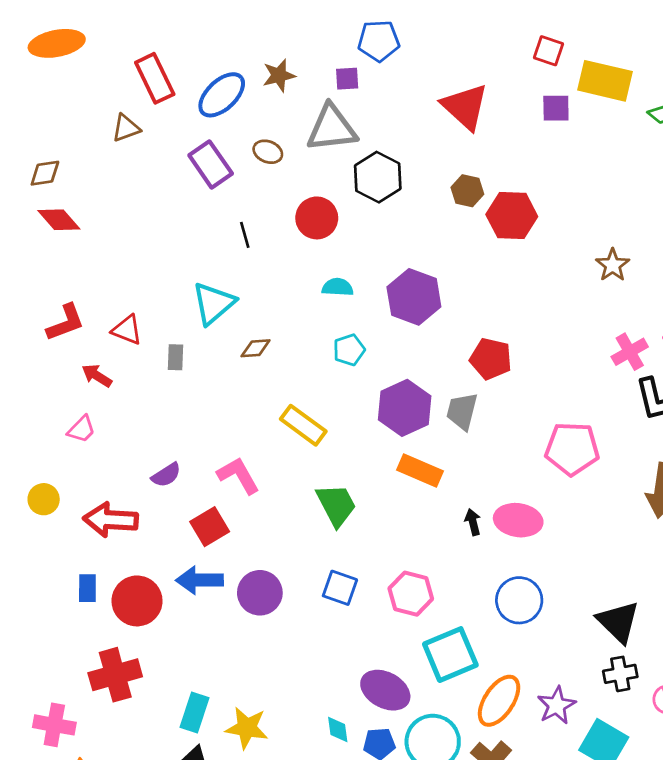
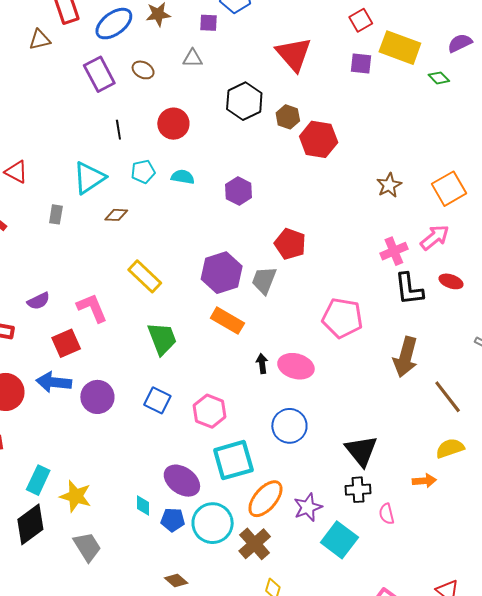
red square: (549, 51) -> (361, 20), turned 35
gray triangle: (332, 128) -> (193, 58), size x0.5
black hexagon: (378, 177) -> (244, 101), moved
purple hexagon: (414, 297) -> (239, 191), size x0.7
red triangle: (127, 330) -> (16, 172), moved
cyan pentagon: (349, 350) -> (143, 172), moved

